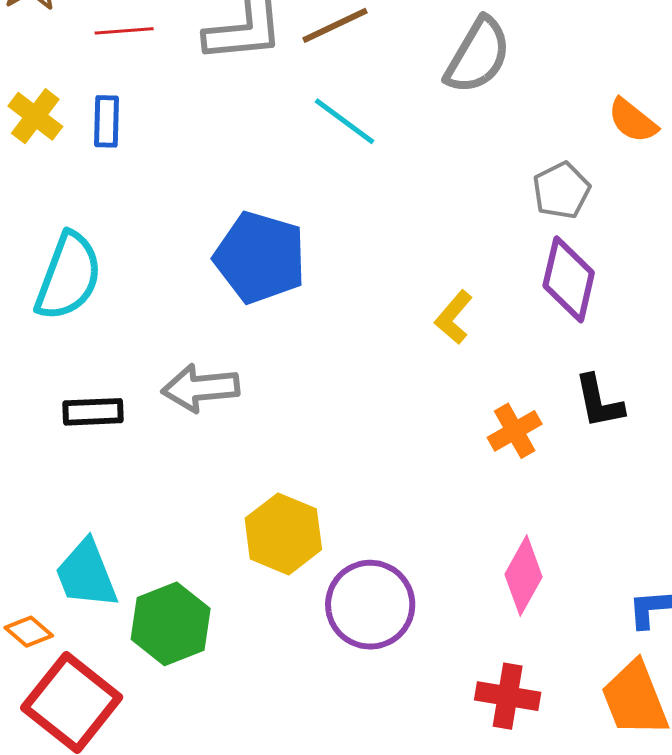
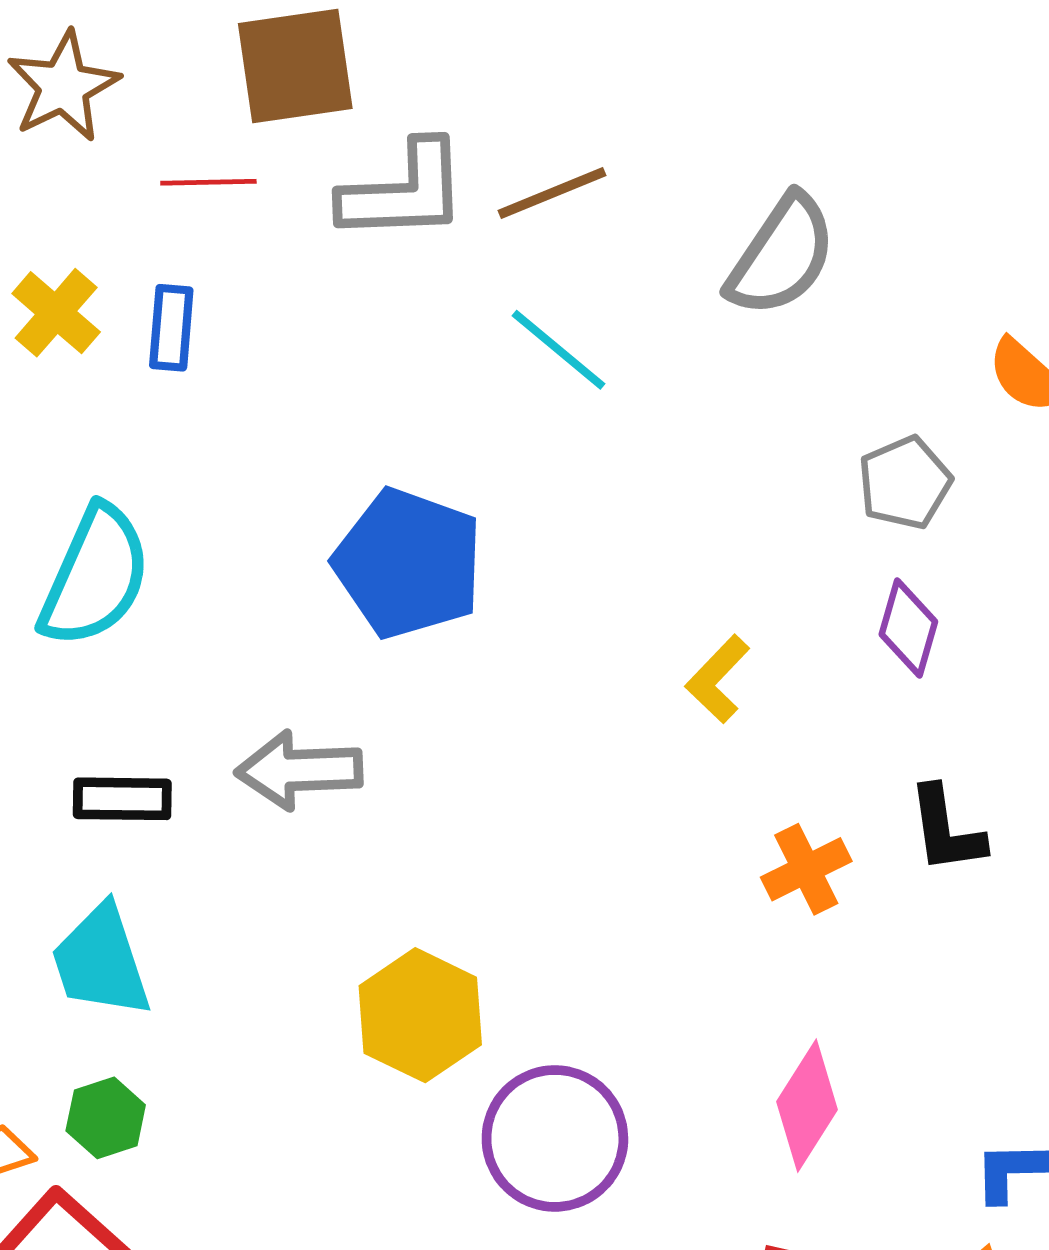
purple diamond: (569, 279) -> (908, 628), size x0.7
cyan trapezoid: (86, 574) -> (101, 961), moved
green hexagon: (171, 624) -> (106, 1118), moved, size x0.6

